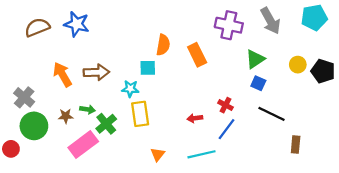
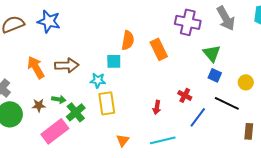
green triangle: (255, 59) -> (212, 53), turned -36
yellow circle: (298, 65) -> (246, 82), moved
red arrow: (195, 118) -> (157, 107), turned -72
blue line: (227, 129) -> (198, 117), moved

